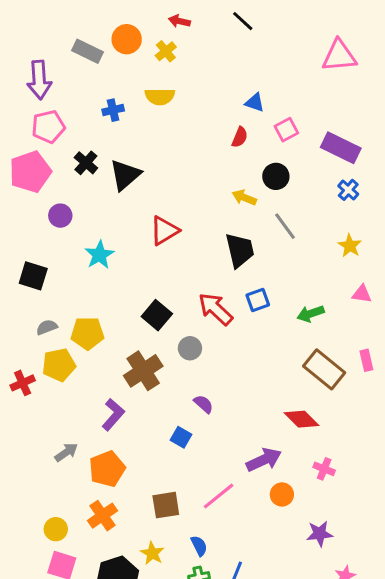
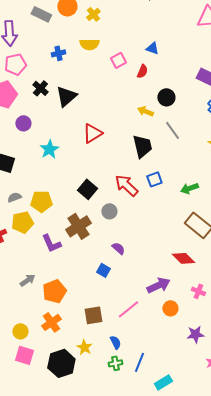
pink square: (286, 130) -> (118, 60), moved
purple L-shape: (113, 415) -> (51, 243), moved, turned 115

